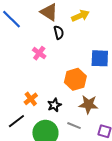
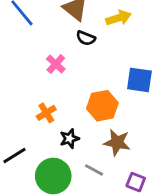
black semicircle: (59, 32) -> (86, 38), turned 120
orange cross: (31, 99) -> (46, 113), moved

